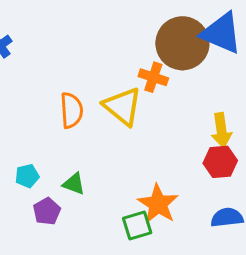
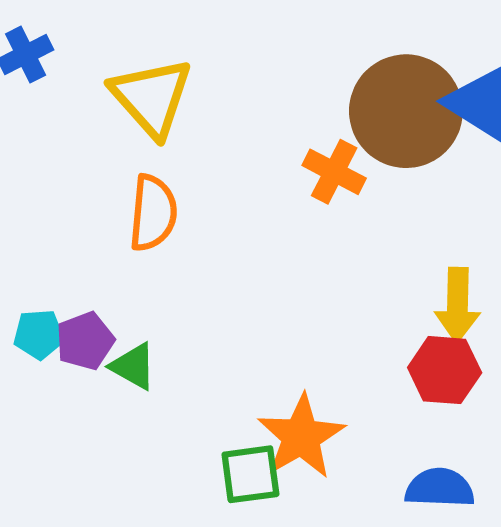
yellow triangle: (122, 106) -> (151, 97), moved
purple pentagon: (47, 211) -> (85, 341), moved

